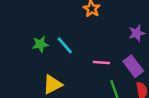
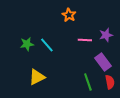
pink line: (101, 63) -> (85, 40), moved

